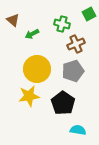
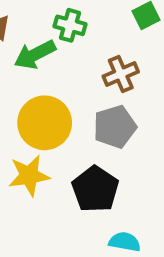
green cross: (62, 24) -> (70, 25), moved
green arrow: (32, 34) -> (35, 55), size x1.5

